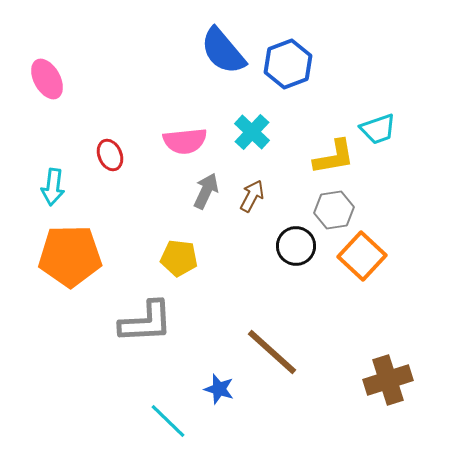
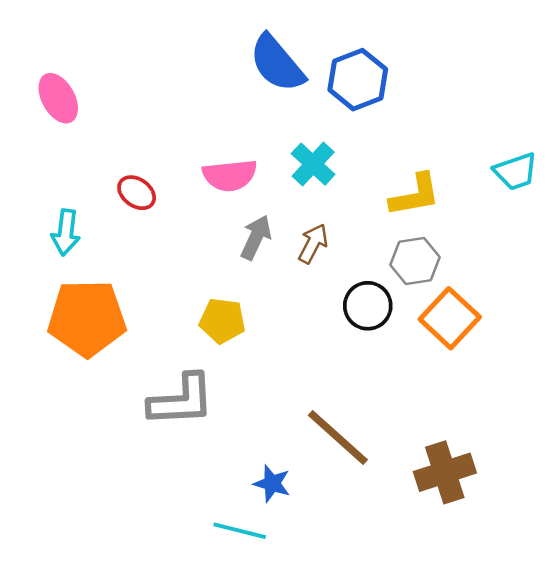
cyan trapezoid: (378, 129) -> (516, 172), moved
red ellipse: (110, 155) -> (137, 193), turned -32
brown cross: (388, 380) -> (445, 472), moved
cyan line: (168, 421) -> (240, 531), moved, turned -30

